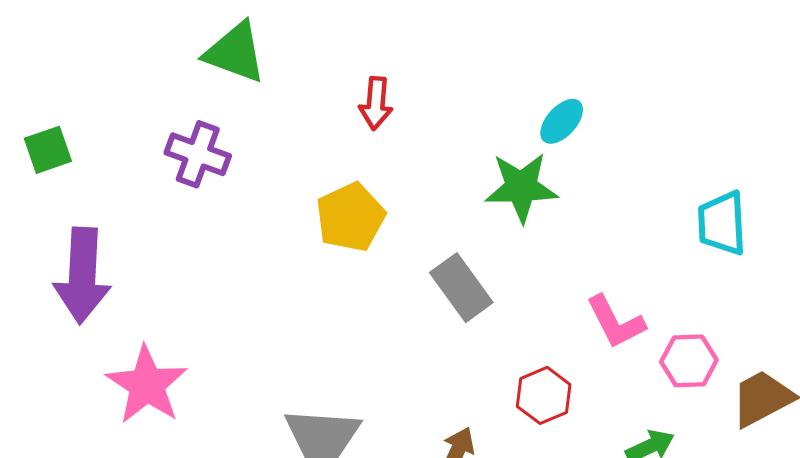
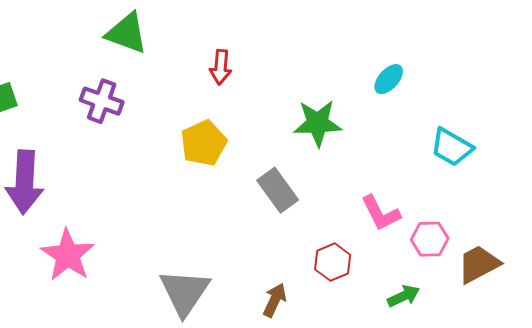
cyan ellipse: (562, 121) -> (389, 79), moved
cyan trapezoid: (722, 223) -> (452, 147), turned -57

